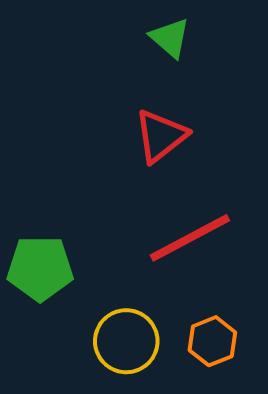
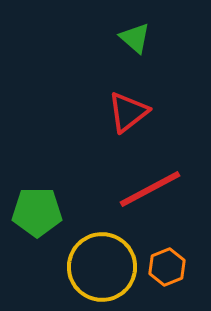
yellow circle: (126, 341) -> (102, 267), size x1.4

